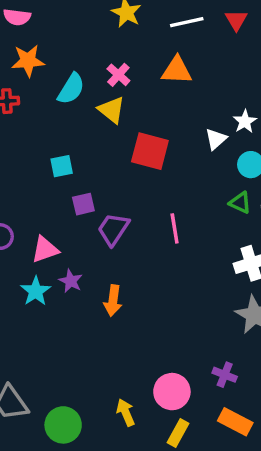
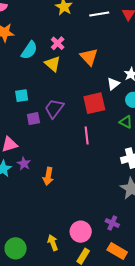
orange triangle: (177, 70) -> (89, 57), moved, turned 42
red square: (150, 151) -> (94, 103), moved, turned -30
purple trapezoid: (113, 229) -> (54, 108), moved

